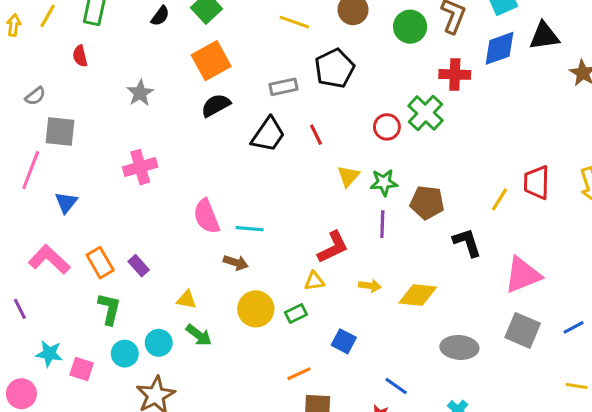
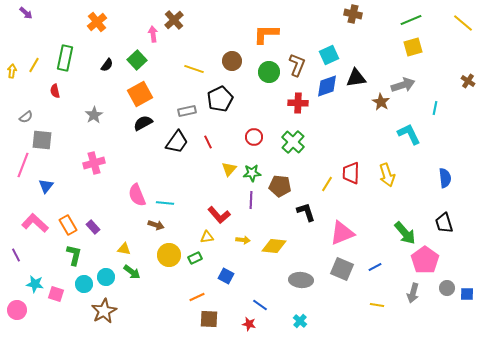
green cross: (425, 113) -> (293, 142), moved
red L-shape: (333, 247) -> (219, 215), turned 75

